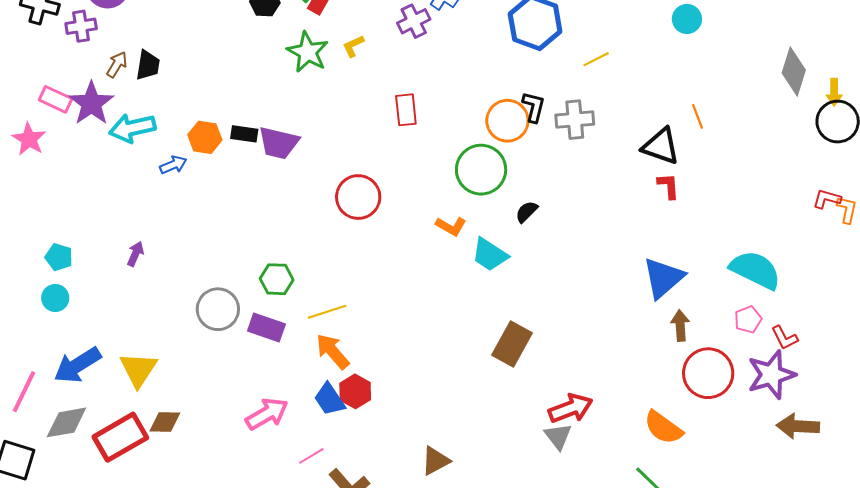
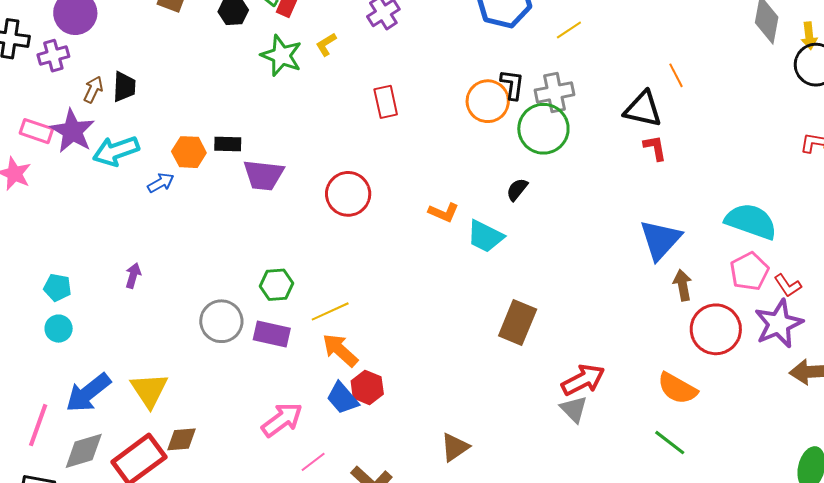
purple trapezoid: (279, 143) -> (264, 175), moved
green circle: (481, 170) -> (543, 129), moved
pink pentagon: (748, 319) -> (749, 271), size x1.4
pink line: (311, 456) -> (313, 462), moved

